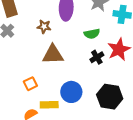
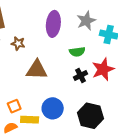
brown star: (44, 27) -> (18, 43), moved
orange square: (30, 84) -> (14, 106), moved

